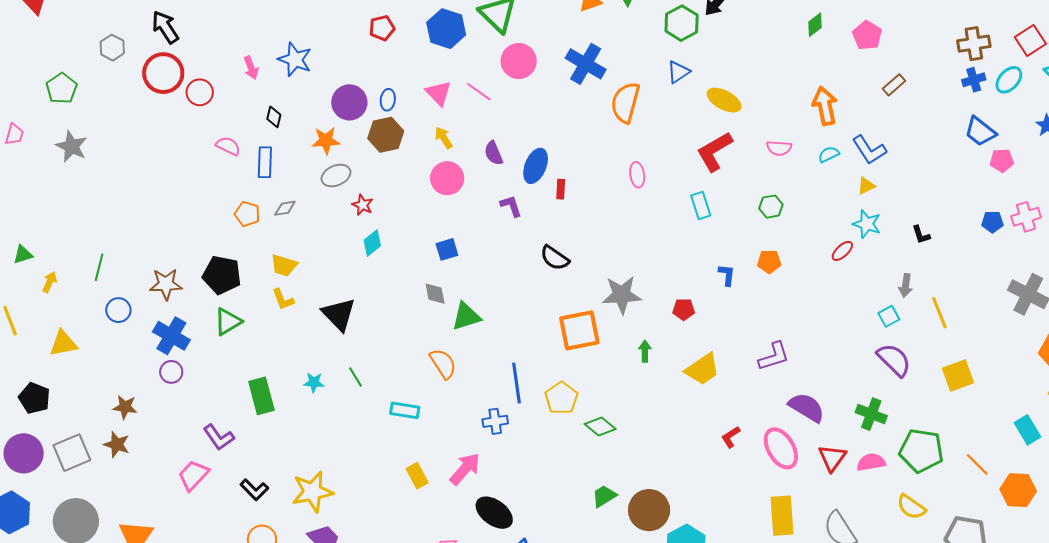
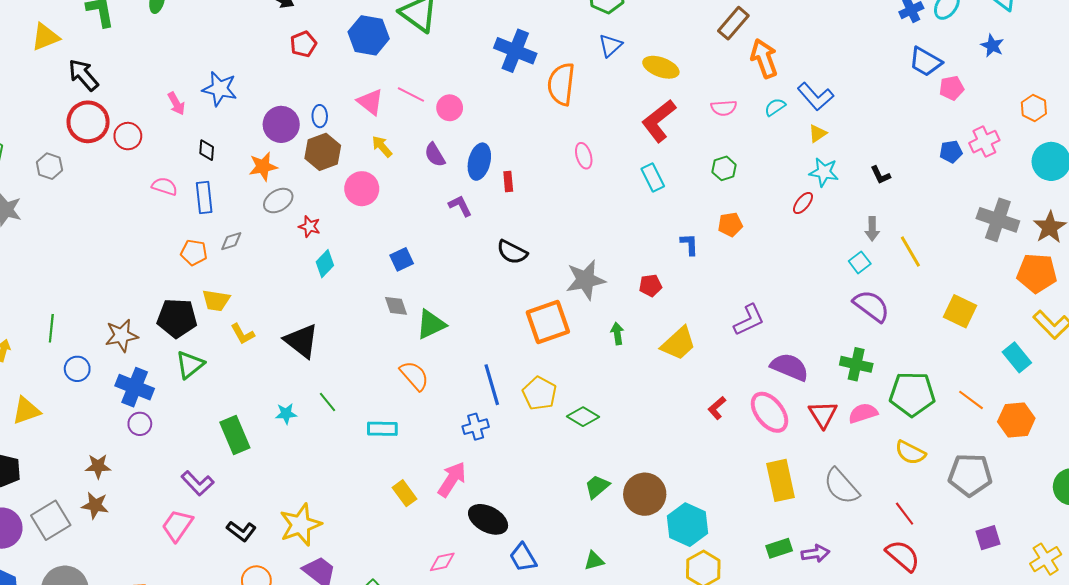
gray hexagon: (112, 48) -> (49, 166), moved
pink circle: (519, 61) -> (450, 108), moved, size x0.7
brown rectangle: (894, 85) -> (733, 23), moved, size x1.4
pink circle: (447, 178) -> (362, 189), moved
yellow trapezoid: (284, 265) -> (216, 300), moved
yellow square: (958, 375) -> (960, 311), moved, turned -36

